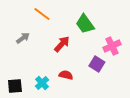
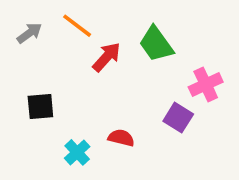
gray arrow: (23, 38) -> (29, 33), moved
red arrow: (62, 44) -> (107, 57), moved
black square: (15, 86) -> (40, 107), moved

